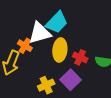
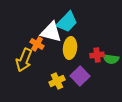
white triangle: (40, 33) -> (51, 32), turned 30
red cross: (80, 57) -> (97, 55), moved, turned -32

